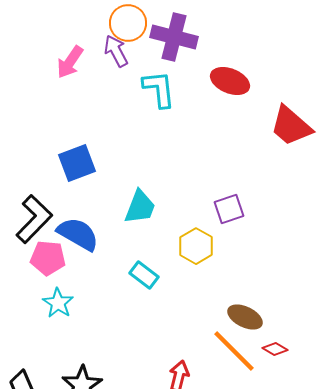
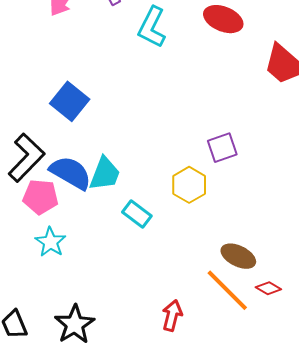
cyan L-shape: (159, 89) -> (152, 27), turned -147
blue square: (77, 163) -> (70, 101), turned -30
cyan trapezoid: (140, 207) -> (105, 174), moved

